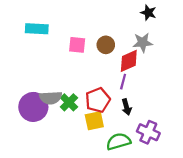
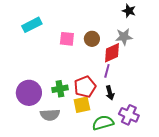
cyan rectangle: (37, 29) -> (32, 25), turned -30
gray semicircle: (51, 98) -> (50, 115), moved
green cross: (69, 102) -> (60, 89), turned 35

